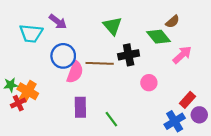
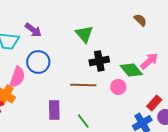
brown semicircle: (172, 22) -> (140, 20), moved, turned -96
green diamond: (159, 37) -> (131, 70), moved
brown line: (100, 63) -> (83, 85), moved
pink semicircle: (75, 72) -> (17, 77), moved

